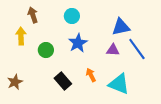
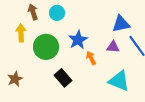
cyan circle: (72, 16) -> (57, 13), moved
green circle: (46, 50) -> (46, 47), size x1.6
orange arrow: (91, 75) -> (91, 58), moved

